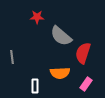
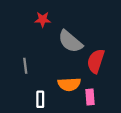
gray line: (12, 57) -> (25, 66), moved
pink rectangle: (86, 84) -> (90, 97), moved, turned -40

